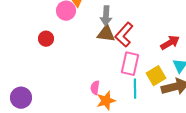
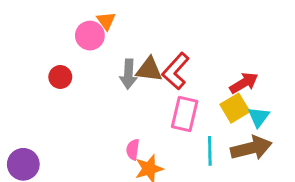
gray arrow: (106, 16) -> (128, 74), moved
yellow square: (156, 76) -> (235, 108), moved
cyan line: (135, 89) -> (210, 151), moved

